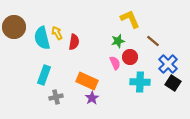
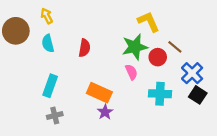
yellow arrow: (57, 33) -> (47, 16), moved
cyan semicircle: (42, 38) -> (48, 43), size x0.7
green star: (118, 41) -> (135, 47), size x1.6
red circle: (130, 57) -> (158, 57), moved
gray cross: (56, 97) -> (55, 115), moved

